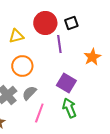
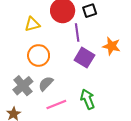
orange star: (92, 57) -> (112, 46), turned -30
purple square: (66, 83) -> (84, 58), moved
pink line: (39, 113) -> (56, 104), turned 48

